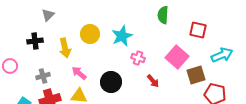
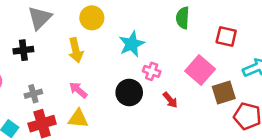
gray triangle: (48, 15) -> (40, 18), size x1.5
yellow circle: (90, 34) -> (92, 18), moved
yellow arrow: (65, 48) -> (76, 50), moved
black circle: (111, 82) -> (129, 92), moved

